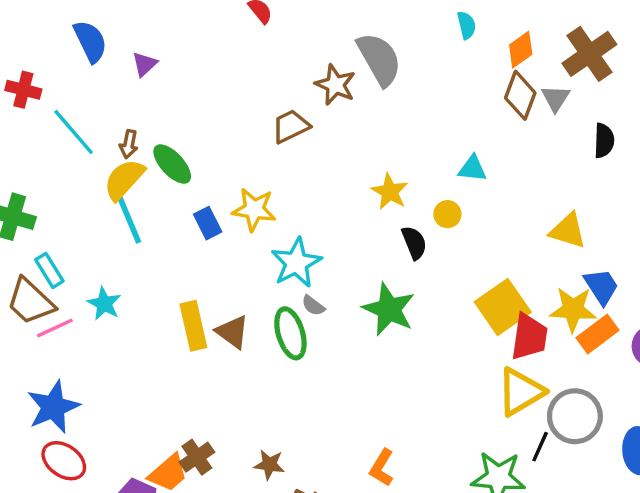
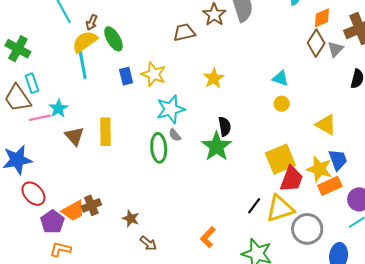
yellow star: (390, 192) -> (214, 78), moved
yellow circle: (447, 214) -> (282, 104), moved
black semicircle: (414, 243) -> (225, 126), moved
pink line: (55, 328) -> (40, 118), moved
brown triangle: (232, 332) -> (74, 136), moved
black line: (540, 447) -> (254, 206), moved
red ellipse: (64, 461) -> (33, 194), moved
orange L-shape: (382, 468) -> (208, 237), moved

